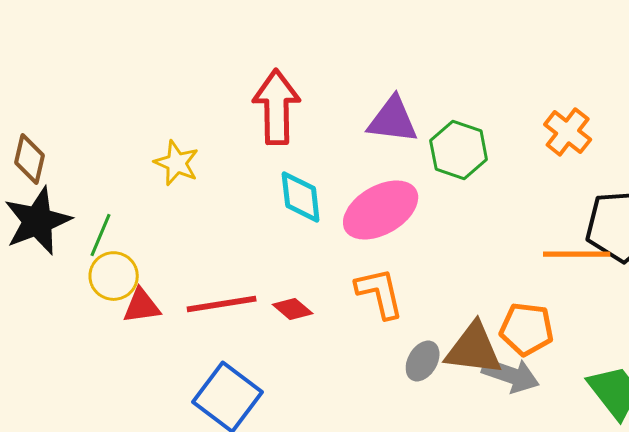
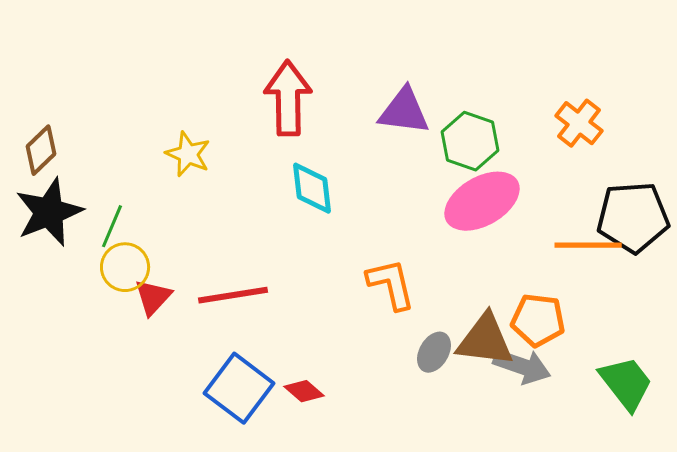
brown diamond: (30, 159) -> (41, 150), turned 33
pink ellipse: (381, 210) -> (482, 201), moved
red triangle: (142, 306) -> (153, 297), turned -39
red diamond: (293, 309) -> (304, 391), moved

